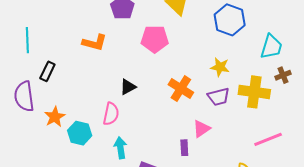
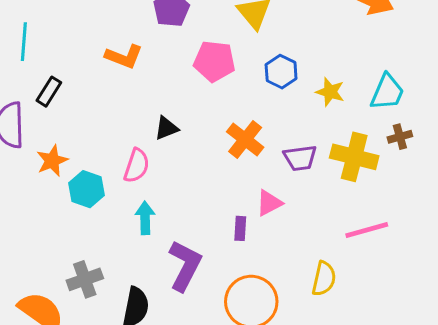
blue hexagon: (230, 20) -> (281, 72), moved, size x0.7
yellow star: (220, 67) -> (330, 92), moved

